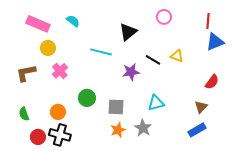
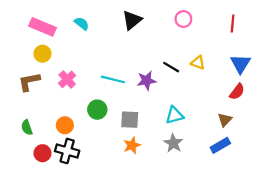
black triangle: (128, 32) -> (132, 20), moved
blue triangle: (215, 42) -> (240, 64), moved, turned -36
yellow circle: (48, 48) -> (42, 54), moved
cyan line: (101, 52) -> (113, 79), moved
gray star: (143, 128) -> (173, 143), moved

